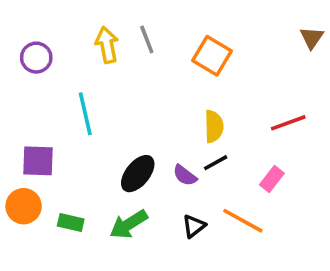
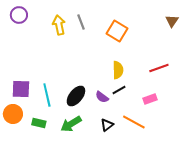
purple circle: (36, 58) -> (19, 15), moved
cyan line: (85, 114) -> (47, 95), moved
pink rectangle: (272, 179) -> (150, 99), turned 32

